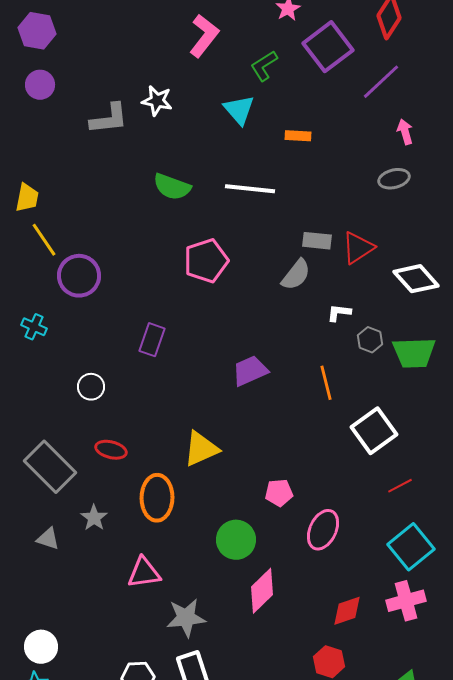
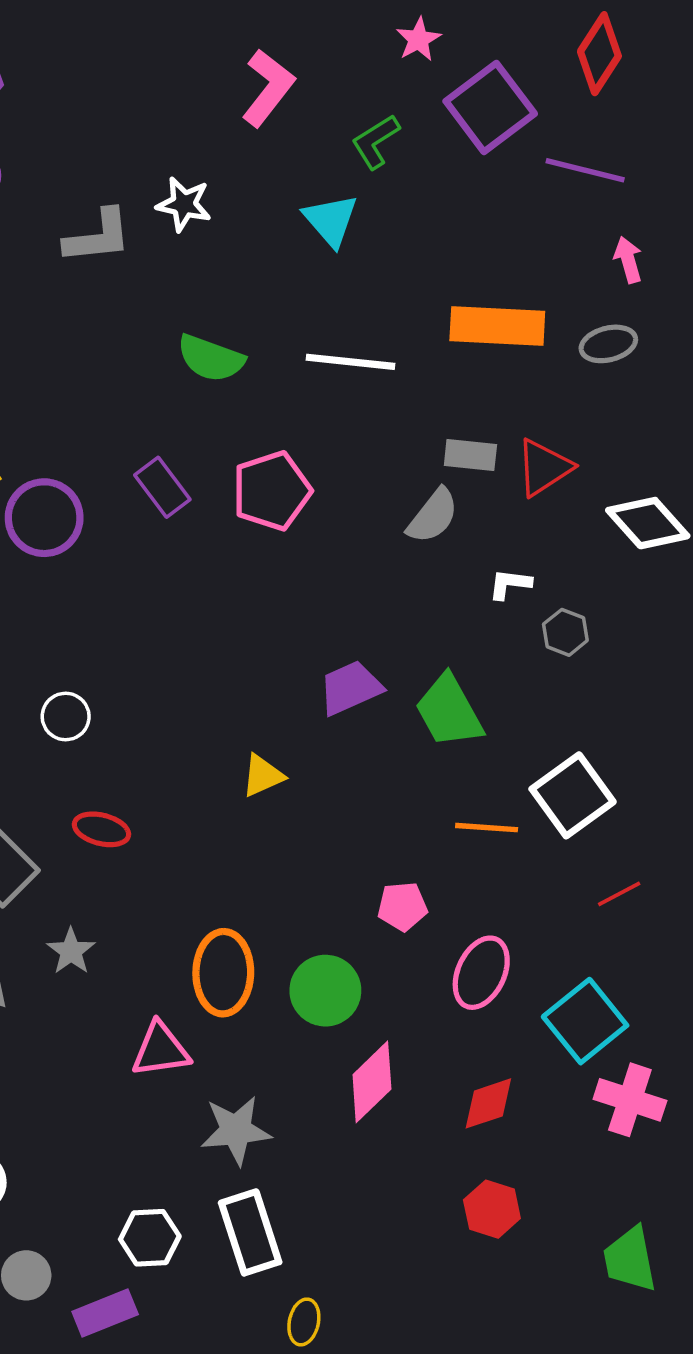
purple line: (381, 82) -> (585, 170), turned 57
orange rectangle: (298, 136) -> (497, 326), moved, size x2.0
purple rectangle: (152, 340) -> (162, 487), moved, turned -56
green trapezoid: (414, 353) -> (449, 711), moved, turned 63
orange line: (326, 383) -> (487, 828), moved, turned -72
yellow triangle: (201, 449) -> (263, 776), moved, size x0.7
orange ellipse: (157, 498) -> (223, 973), moved
cyan square: (411, 547) -> (585, 1021), moved
pink cross: (406, 601) -> (630, 1100), turned 33
red diamond: (347, 611) -> (488, 1103), moved

